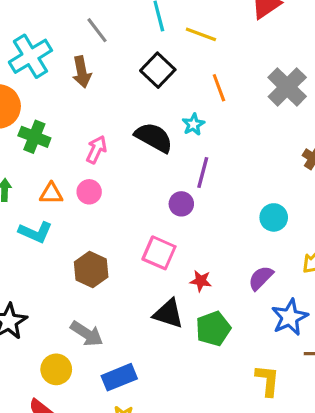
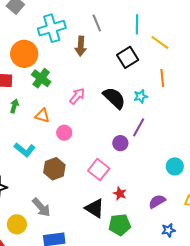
pink circle: (89, 192) -> (64, 133), moved
cyan L-shape: (35, 232) -> (25, 150), moved
blue star: (290, 317) -> (168, 230), size x0.6

